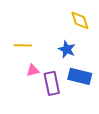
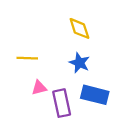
yellow diamond: (80, 20) -> (79, 28), moved

